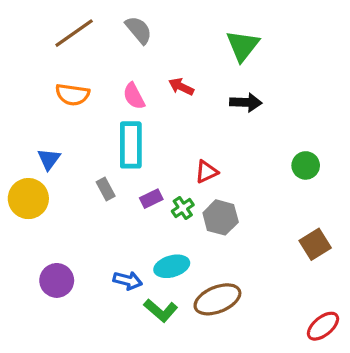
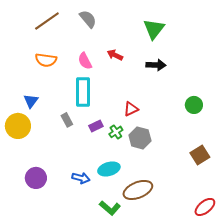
green L-shape: (161, 310) -> (110, 208), moved

